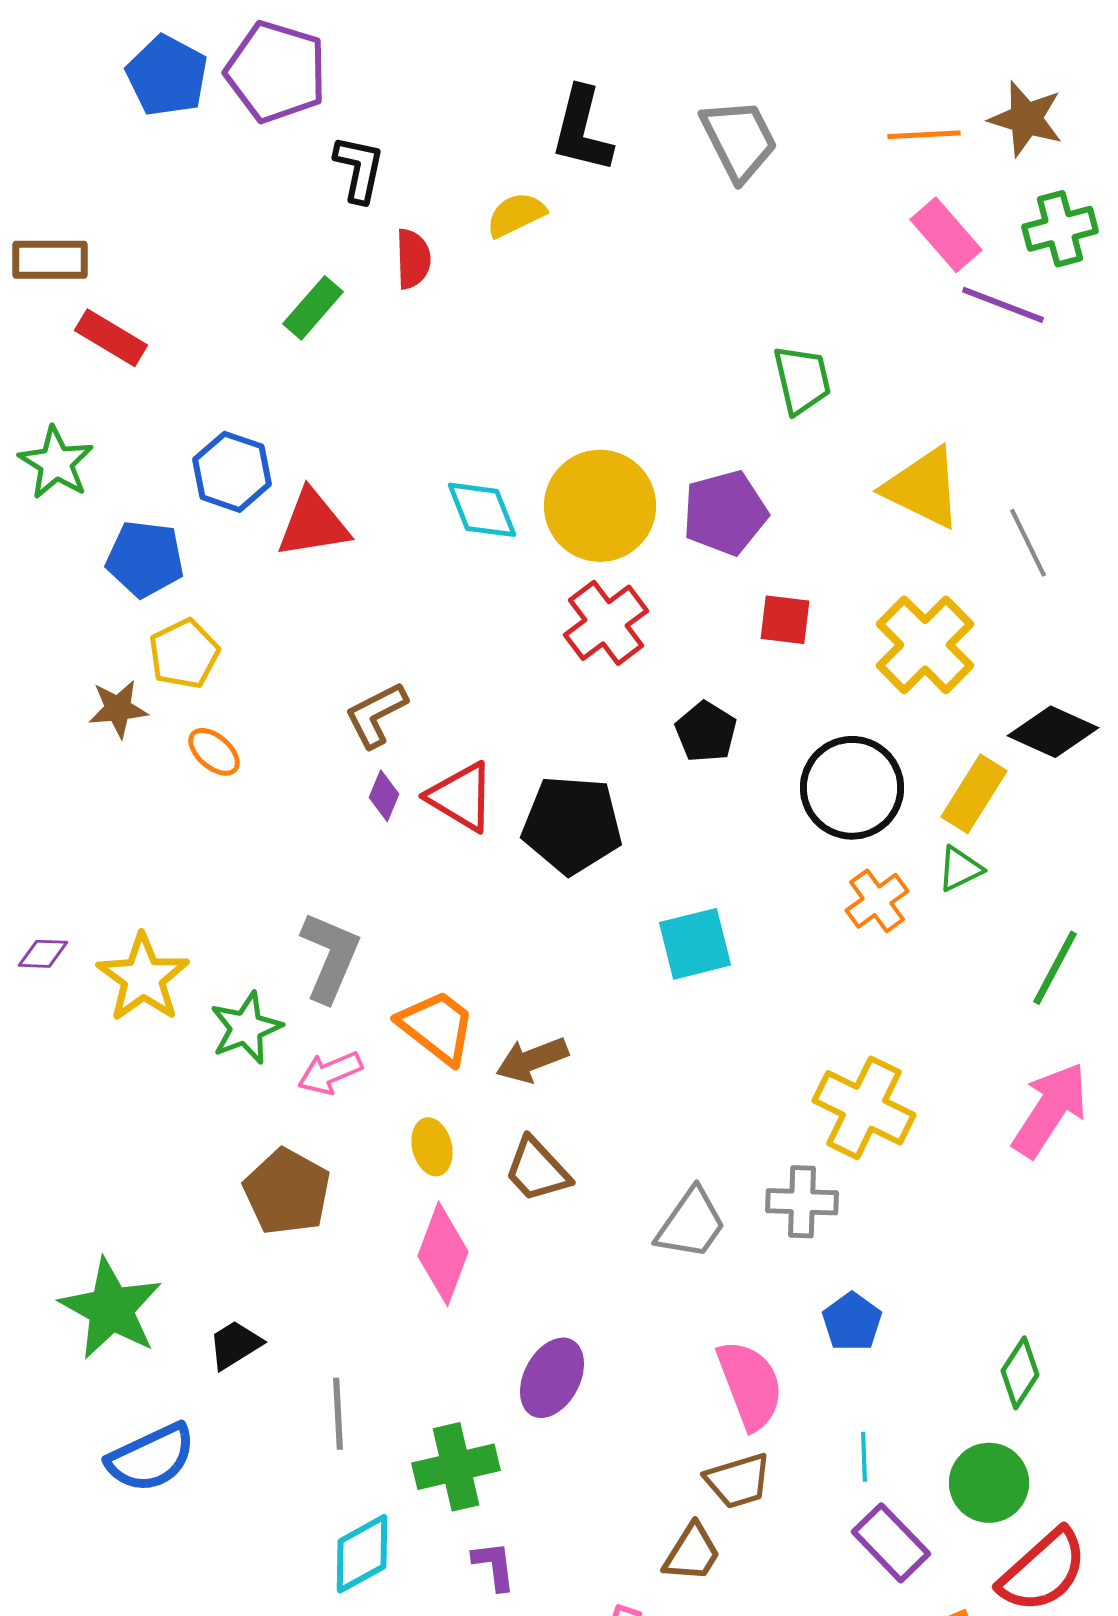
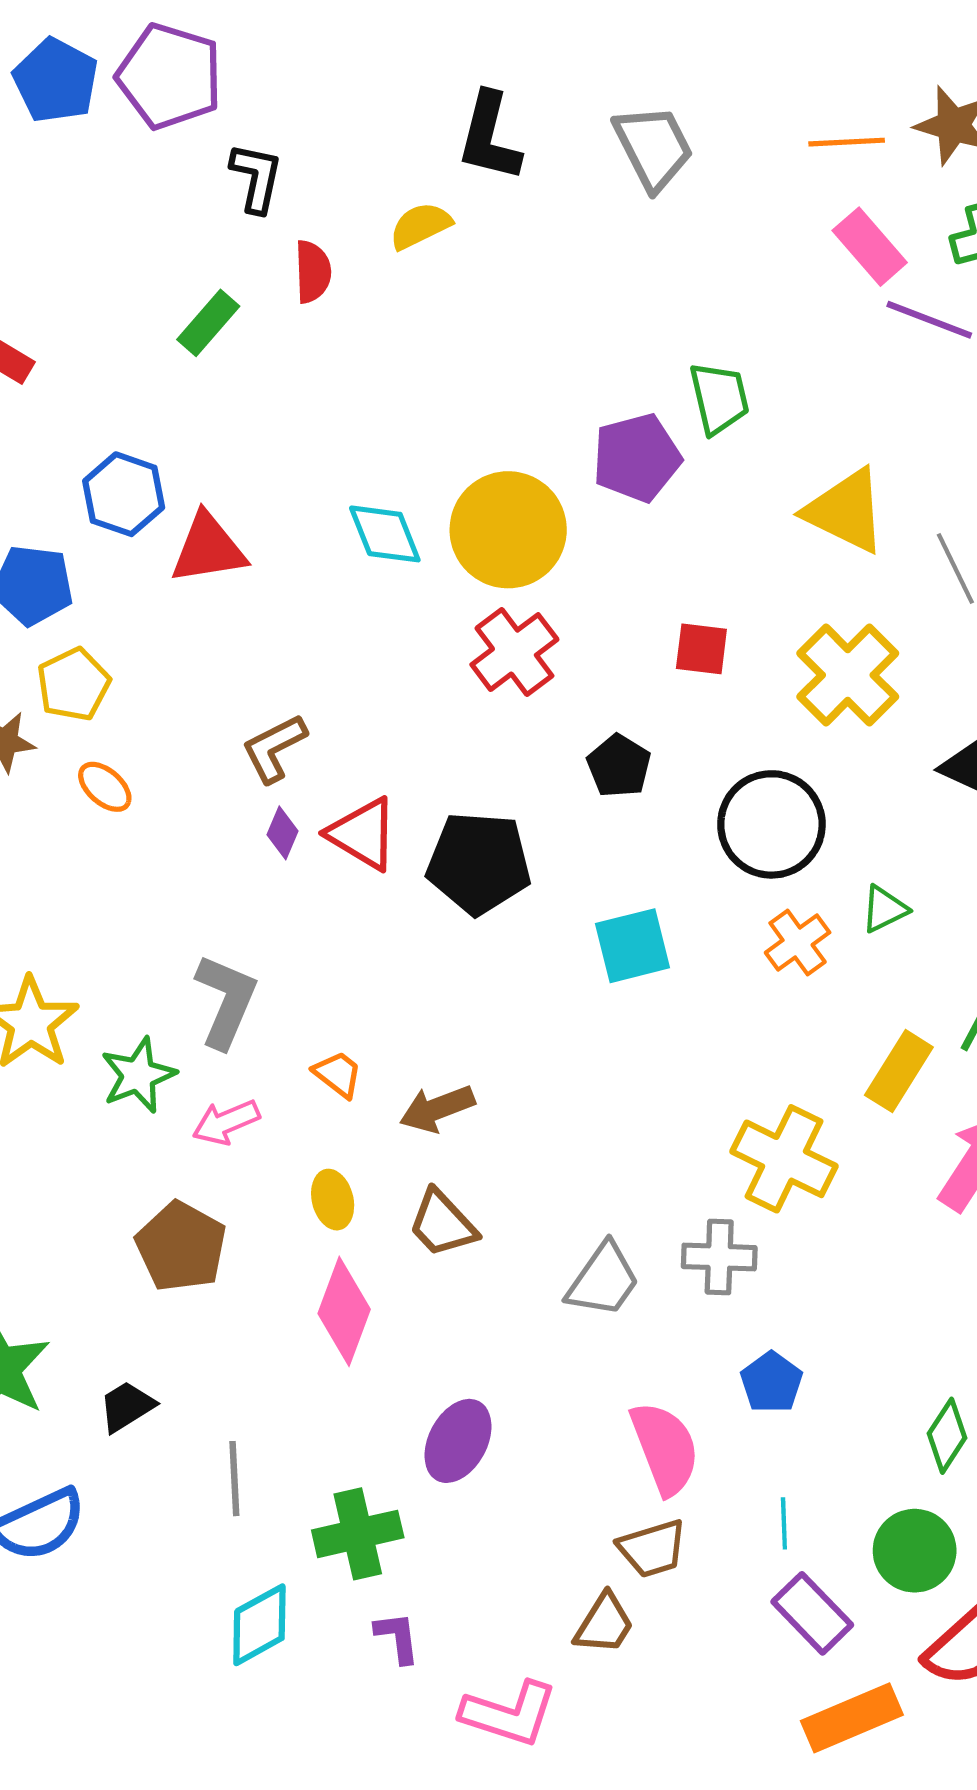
purple pentagon: (725, 513) -> (637, 458), moved
yellow rectangle: (974, 794) -> (899, 1071), moved
cyan square: (695, 944) -> (632, 946), moved
orange trapezoid: (437, 1027) -> (338, 1074), size x0.6

